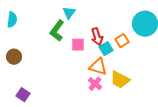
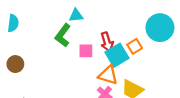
cyan triangle: (69, 13) -> (76, 15), turned 48
cyan square: (106, 49) -> (117, 55), size x1.5

